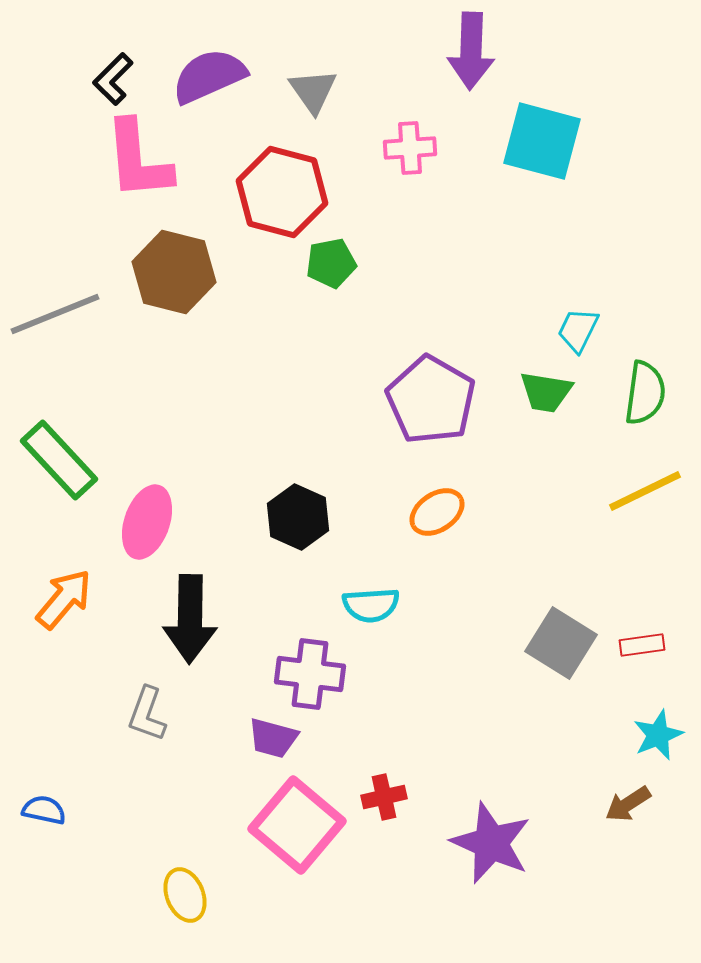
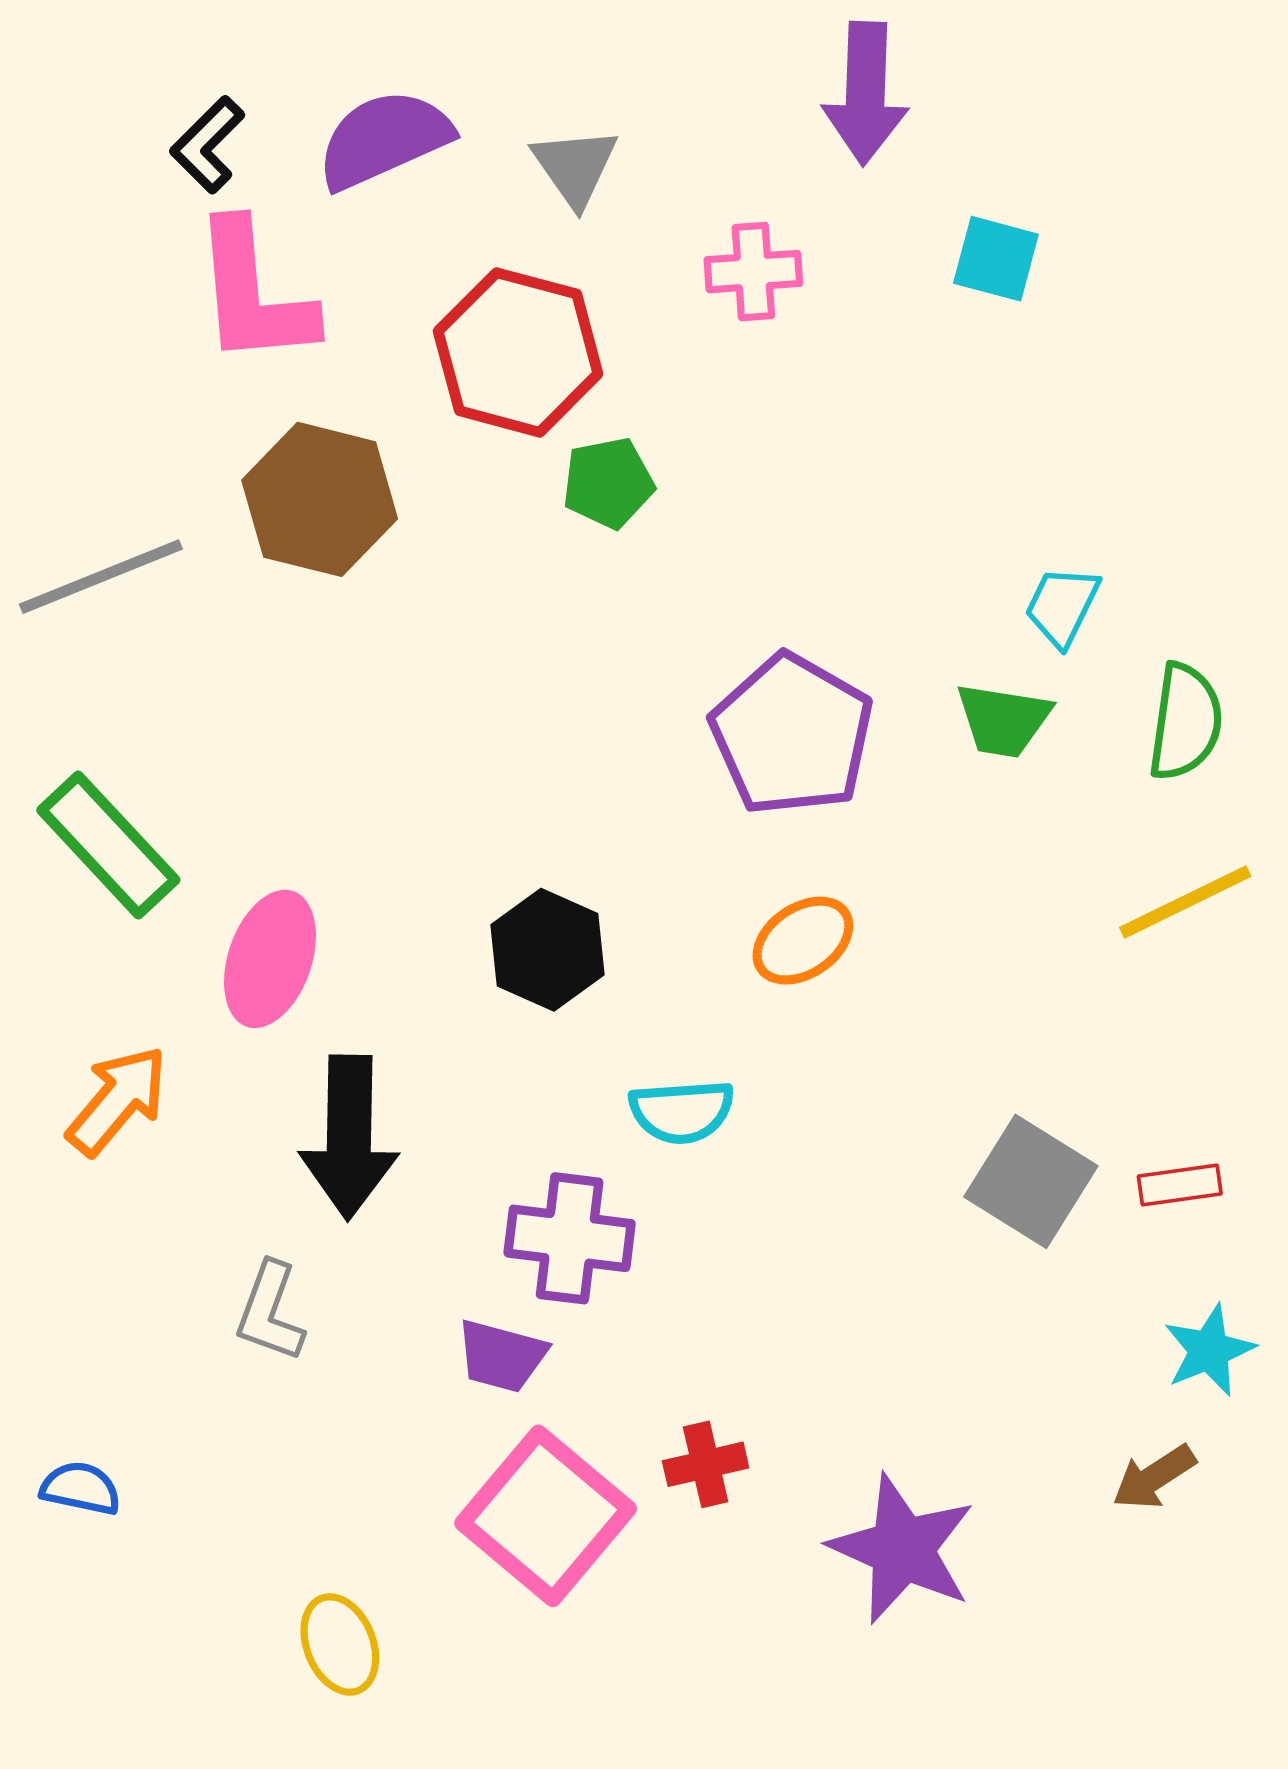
cyan square: (542, 141) -> (996, 259), size x0.6

